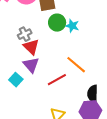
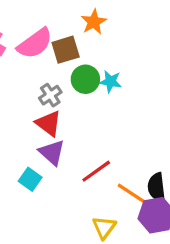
gray cross: (25, 34) -> (50, 95), moved
orange line: (76, 65) -> (133, 195), moved

